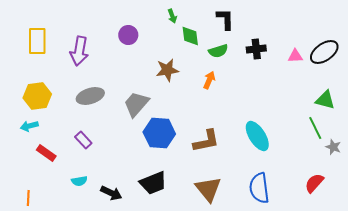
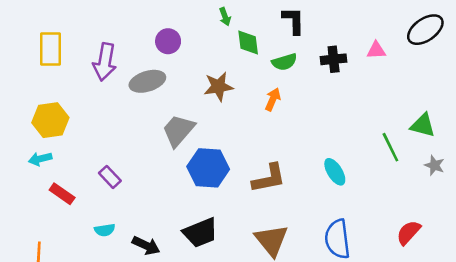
black ellipse: (324, 52) -> (425, 30), moved
pink triangle: (295, 56) -> (376, 50), moved
gray ellipse: (90, 96) -> (147, 81), moved
green line: (315, 128) -> (390, 147), moved
cyan ellipse: (257, 136) -> (335, 172), size x0.7
gray star: (333, 147) -> (434, 165), moved

